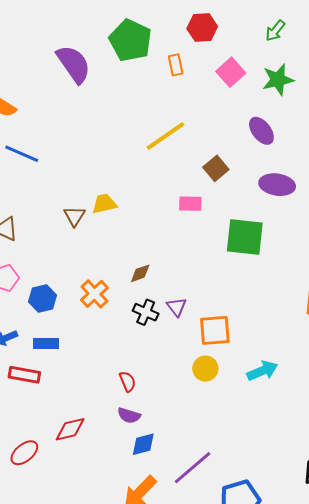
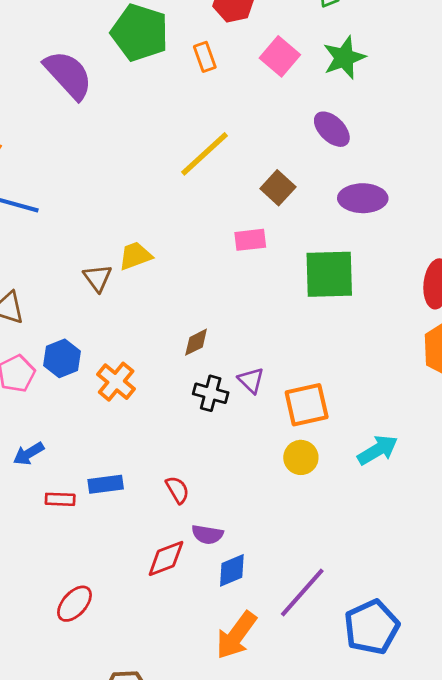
orange cross: (94, 294) -> (116, 382), moved
blue hexagon: (42, 299) -> (62, 358), moved
blue rectangle: (46, 343) -> (106, 484), moved
red rectangle: (24, 375) -> (60, 499), size x0.7
red semicircle: (128, 381) -> (177, 490), moved
red diamond: (70, 429) -> (166, 558), moved

